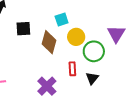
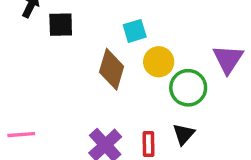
black square: (23, 29) -> (61, 25), moved
red rectangle: (72, 69) -> (148, 144), moved

